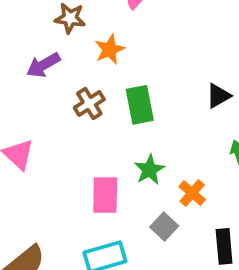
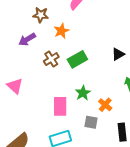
green rectangle: (140, 105) -> (77, 59), turned 72
gray square: (164, 227) -> (91, 122), turned -32

